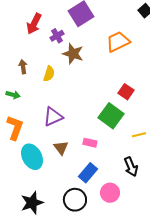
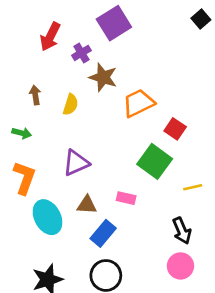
orange trapezoid: (118, 42) -> (138, 103), moved
brown triangle: (61, 148) -> (87, 205), turned -49
blue rectangle: (88, 173) -> (103, 233), moved
pink circle: (110, 193) -> (180, 266), moved

